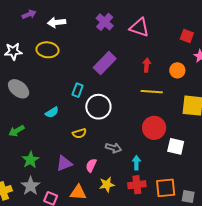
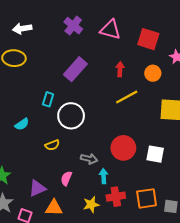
red square: (187, 36) -> (148, 39), moved, size x1.5
yellow line: (152, 92) -> (127, 97), turned -30
red circle: (154, 128) -> (123, 148), moved
purple triangle: (64, 163) -> (37, 188), moved
cyan arrow: (136, 163) -> (104, 176), moved
yellow star: (107, 185) -> (91, 205), moved

